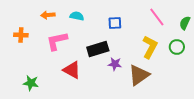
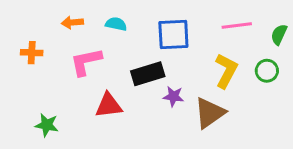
pink line: (157, 17) -> (237, 25), turned -60
blue square: (115, 23) -> (173, 35), size x1.6
red triangle: (72, 70) -> (109, 105), turned -36

